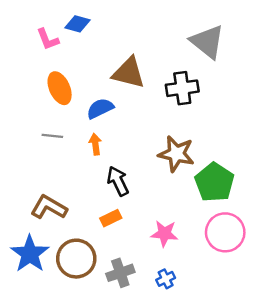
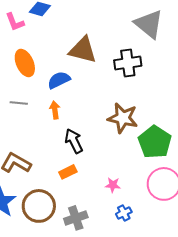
pink star: (164, 234) -> (113, 185), size x0.7
blue cross: (166, 279) -> (124, 213), moved

